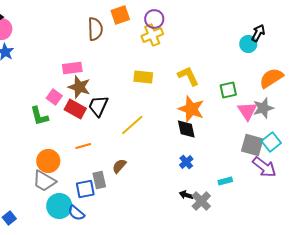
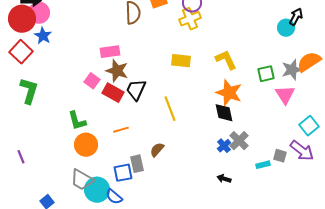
gray star: (263, 108) -> (292, 70), moved
green L-shape: (39, 116) -> (77, 121), moved
yellow line: (132, 125) -> (170, 109), turned -70
gray square: (252, 145) -> (280, 156), moved, size x0.6
gray trapezoid: (44, 181) -> (82, 180), moved
gray cross: (201, 201) -> (239, 141), moved

